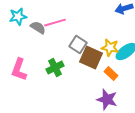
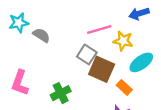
pink line: (55, 23) -> (99, 30), moved
yellow star: (110, 48) -> (123, 41), moved
green cross: (55, 68) -> (61, 93), moved

